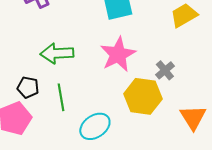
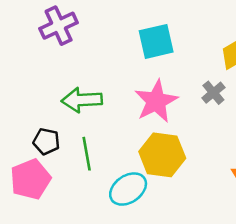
gray cross: (165, 70) -> (213, 93), moved
yellow hexagon: (143, 96) -> (162, 155), moved

